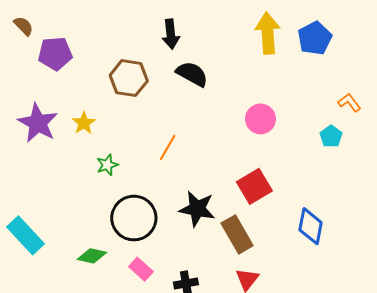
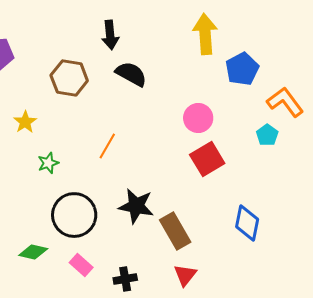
blue pentagon: (315, 38) -> (242, 69), moved
orange L-shape: (349, 103) -> (285, 102), size x1.6
red square: (254, 186) -> (207, 159), moved

